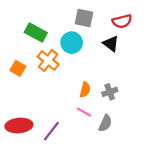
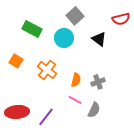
gray square: (84, 18) -> (75, 16), turned 36
red semicircle: (122, 21) -> (121, 19), moved
orange cross: (48, 61) -> (47, 70), moved

